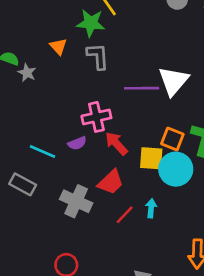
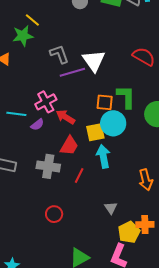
gray L-shape: (98, 56) -> (59, 54), moved
cyan line: (43, 151) -> (16, 114), moved
yellow square: (151, 158) -> (95, 132), moved
cyan arrow: (151, 208) -> (103, 156), size x1.6
red line: (125, 215) -> (79, 176), moved

